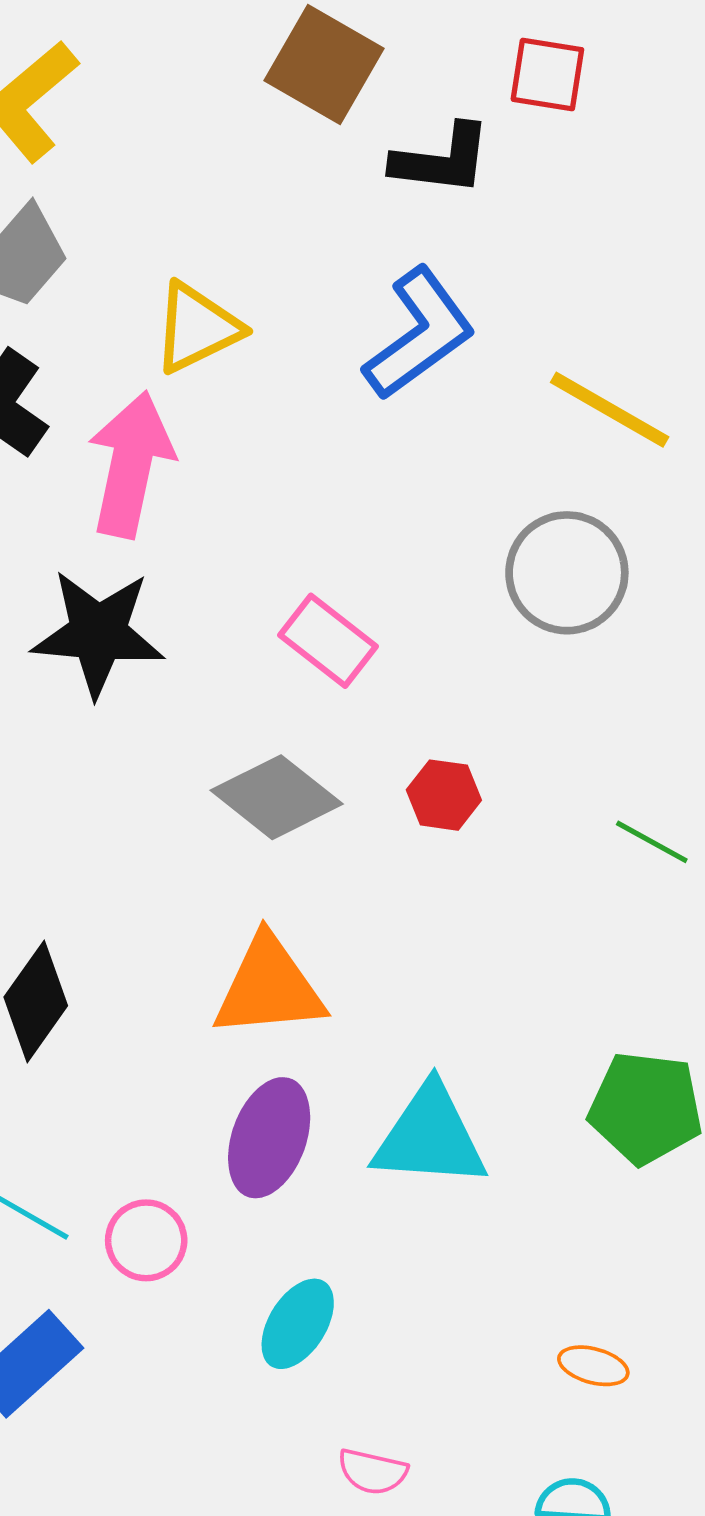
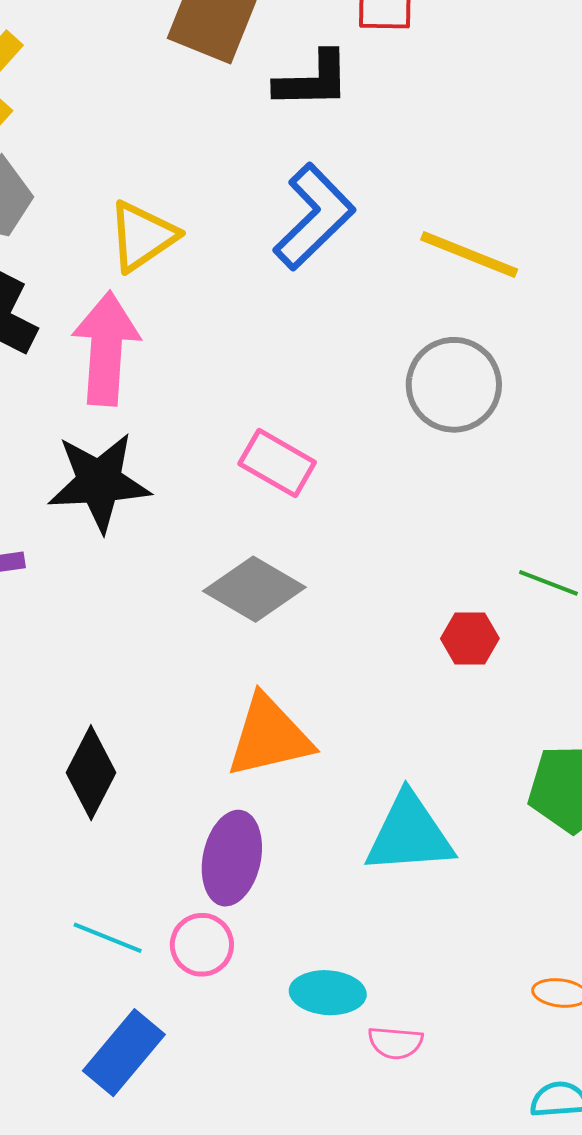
red hexagon: (444, 795) -> (470, 639), moved
purple ellipse: (269, 1138) -> (232, 858), moved
cyan ellipse: (298, 1324) -> (328, 993), turned 70
pink semicircle: (373, 1472) -> (395, 1043), moved

